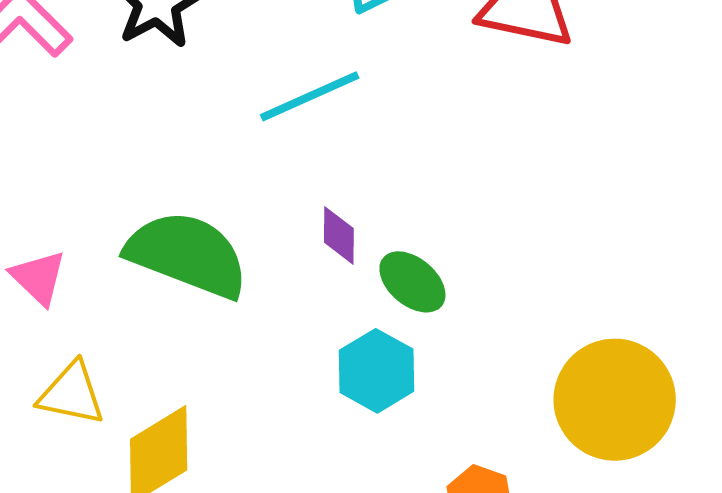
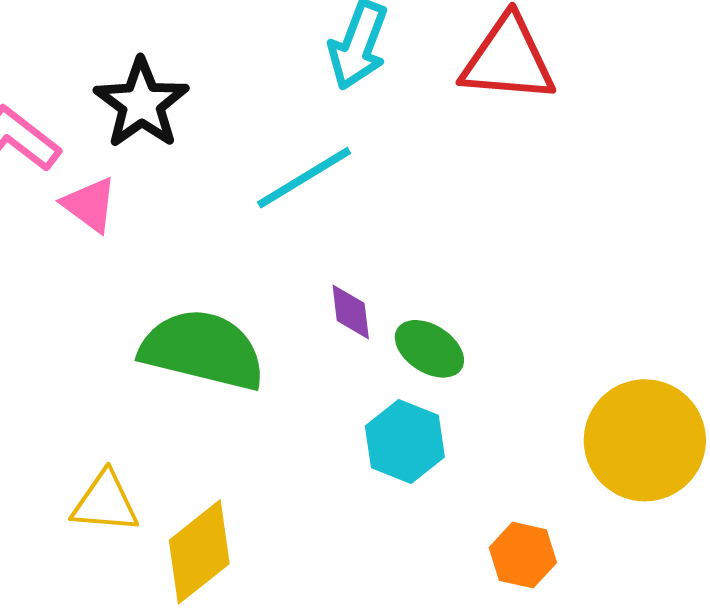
pink triangle: (38, 278) -> (90, 205), moved

